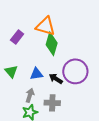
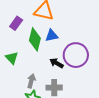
green diamond: (52, 44) -> (35, 39), moved
blue triangle: (36, 74) -> (52, 36), moved

